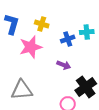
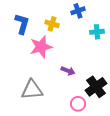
blue cross: (68, 39) -> (78, 11), moved
purple arrow: (64, 65) -> (68, 71), moved

